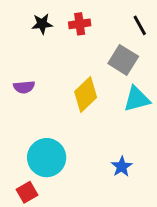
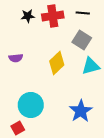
red cross: (80, 24) -> (53, 16), size x1.5
black line: (140, 25) -> (83, 13), moved, turned -56
blue star: (122, 167) -> (81, 111), size x1.6

